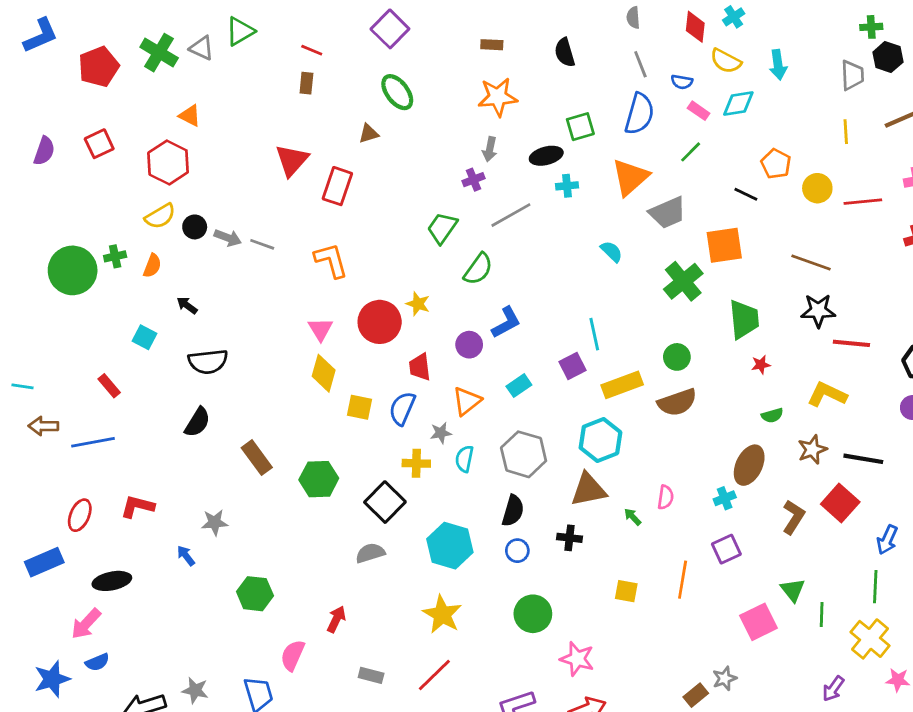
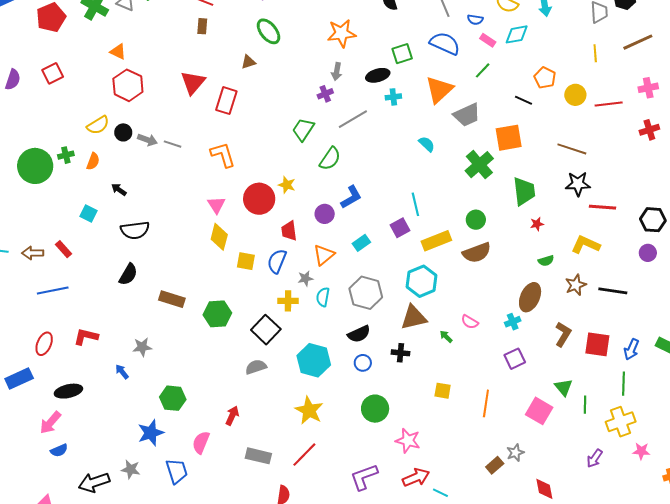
blue semicircle: (639, 114) -> (445, 43), turned -80
red hexagon: (168, 162) -> (128, 85), moved
brown arrow: (43, 426) -> (33, 253), moved
brown rectangle: (257, 458) -> (172, 299), turned -35
pink semicircle: (665, 497) -> (470, 322), turned 114
red square: (840, 503) -> (597, 344), moved, turned -32
black semicircle: (513, 511) -> (359, 334), turned 50
orange line: (683, 580) -> (486, 403), moved
pink square: (759, 622) -> (539, 411), turned -32
yellow cross: (870, 639) -> (621, 422), turned 32
gray rectangle: (371, 675) -> (258, 456), size x1.4
blue star: (52, 679) -> (151, 433), moved

